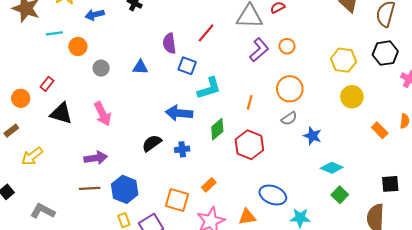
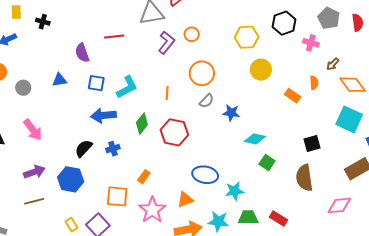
red line: (206, 33) -> (114, 36), turned 54
blue square: (187, 66) -> (96, 83), moved
blue hexagon: (125, 189) -> (71, 179), moved

